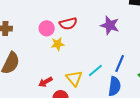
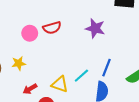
yellow star: (58, 44) -> (19, 63), moved
yellow triangle: (74, 78) -> (60, 84), turned -30

